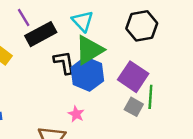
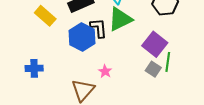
blue hexagon: (87, 74) -> (82, 37), moved

